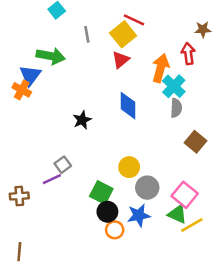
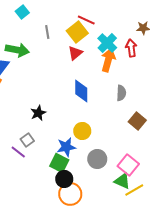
cyan cross: (174, 86) -> (107, 43), moved
black star: (82, 120) -> (38, 113), moved
yellow circle: (129, 167) -> (82, 131), moved
purple line: (52, 179) -> (18, 152), turned 63
blue star: (139, 215) -> (66, 147), moved
orange circle: (115, 230) -> (70, 194), size x1.5

